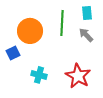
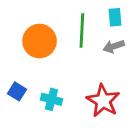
gray arrow: (86, 35) -> (114, 46), turned -63
blue square: (13, 53) -> (17, 91), moved, turned -32

